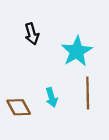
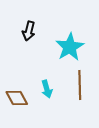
black arrow: (32, 34) -> (29, 31), turned 30

